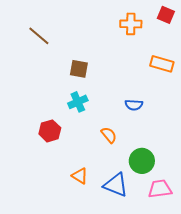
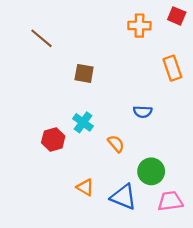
orange rectangle: (162, 64) -> (172, 68), turned 55
cyan cross: (78, 102) -> (83, 122), moved, turned -30

